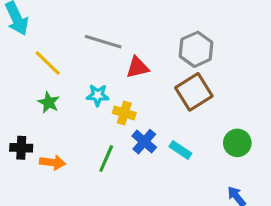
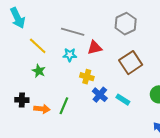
gray hexagon: (196, 49) -> (126, 24), moved
cyan star: (98, 95) -> (70, 55), moved
green line: (106, 158) -> (64, 106), moved

